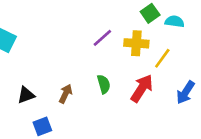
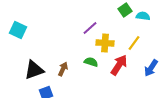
yellow cross: (136, 43) -> (105, 43), moved
green semicircle: (104, 84) -> (91, 62), turned -56
black triangle: (26, 95) -> (34, 70), size x1.5

